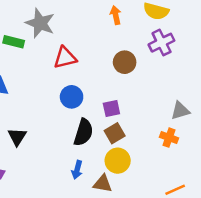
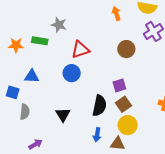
gray star: (40, 23) -> (59, 25), size x0.7
blue circle: (72, 97) -> (72, 73), moved
black triangle: (17, 137) -> (63, 115), moved

